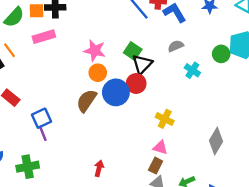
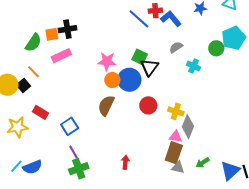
red circle: (136, 84) -> (148, 105), moved
blue circle: (116, 92) -> (129, 80), moved
purple line: (43, 133) -> (73, 152), moved
gray diamond: (216, 141) -> (188, 127), moved
brown rectangle: (156, 166) -> (174, 153), size x1.5
green cross: (28, 167) -> (79, 169), moved

